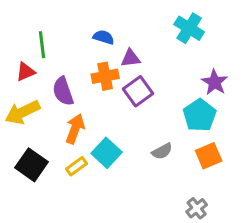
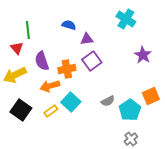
red triangle: (26, 72) -> (17, 48), turned -48
orange cross: (105, 76) -> (67, 69), moved
cyan pentagon: (200, 115) -> (130, 110), moved
orange arrow: (75, 129) -> (50, 86), turned -126
orange square: (209, 156) -> (151, 96), moved

